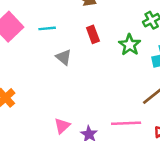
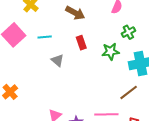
green star: (130, 45) -> (111, 51), turned 30

